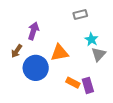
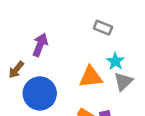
gray rectangle: (80, 14) -> (103, 28), turned 32
orange triangle: (60, 53) -> (91, 77), moved

